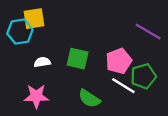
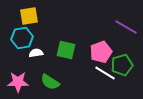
cyan hexagon: (20, 32) -> (22, 38), moved
pink star: (36, 96) -> (18, 82), moved
green semicircle: (89, 99) -> (50, 82), moved

